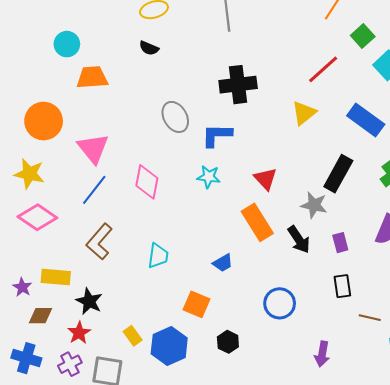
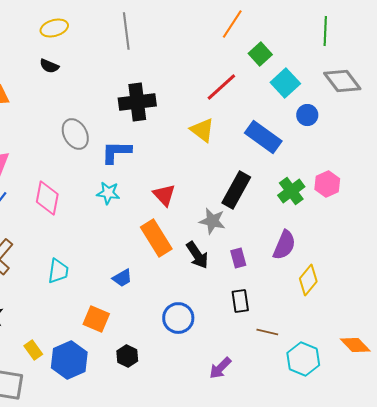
yellow triangle: (304, 113) -> (202, 130), turned -44
purple arrow: (322, 354) -> (220, 368), turned 35

